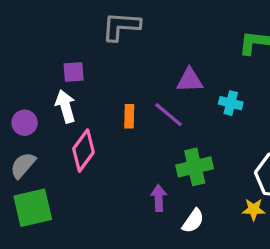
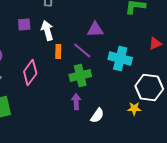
cyan cross: (231, 103) -> (120, 58), moved, size x1.6
white arrow: (65, 106) -> (47, 30), moved
green cross: (195, 167) -> (80, 76), moved

